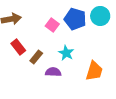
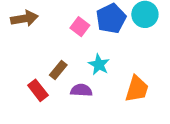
blue pentagon: (75, 19) -> (111, 18), turned 30
red rectangle: (18, 47) -> (38, 90), moved

